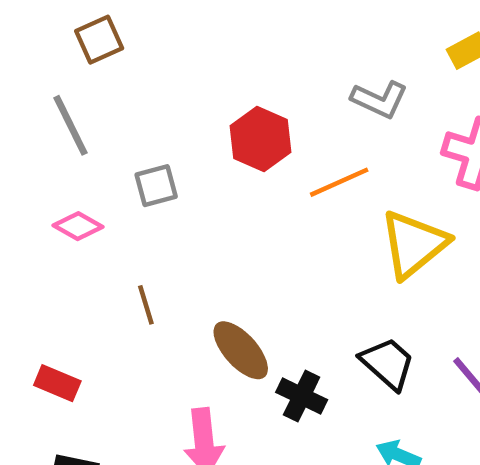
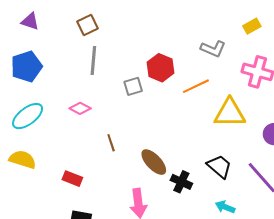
gray line: (70, 125) -> (93, 61), moved, turned 32
gray square: (156, 186) -> (133, 86), moved
yellow triangle: (414, 244) -> (230, 113), turned 40

